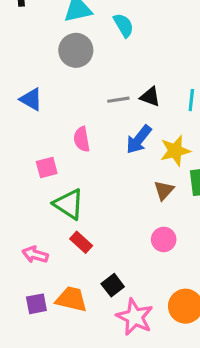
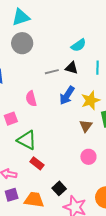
cyan semicircle: (124, 25) -> (79, 45), moved, turned 91
purple square: (36, 304) -> (12, 195), moved

